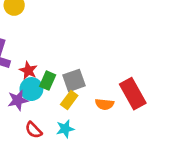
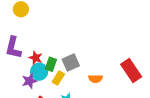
red rectangle: (133, 94) -> (131, 70), moved
yellow rectangle: (69, 100) -> (58, 78), moved

